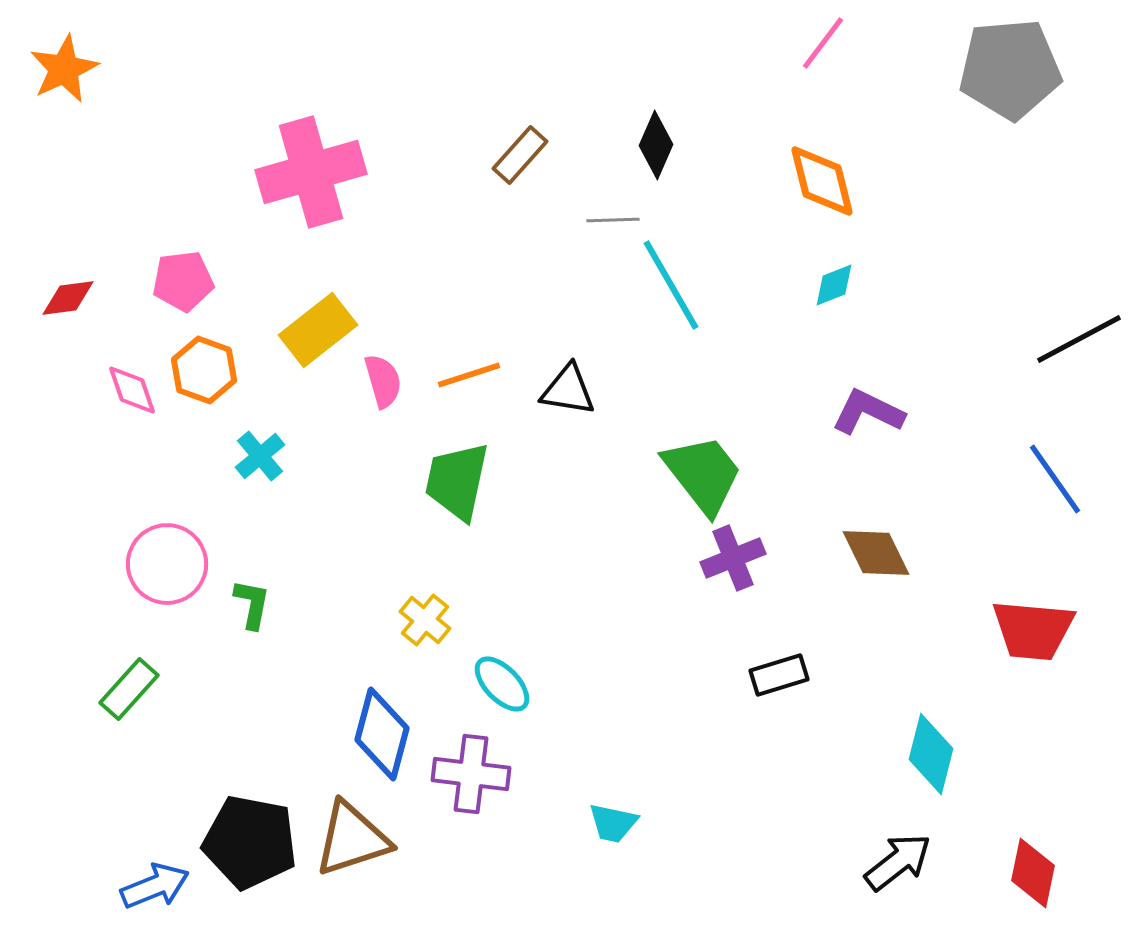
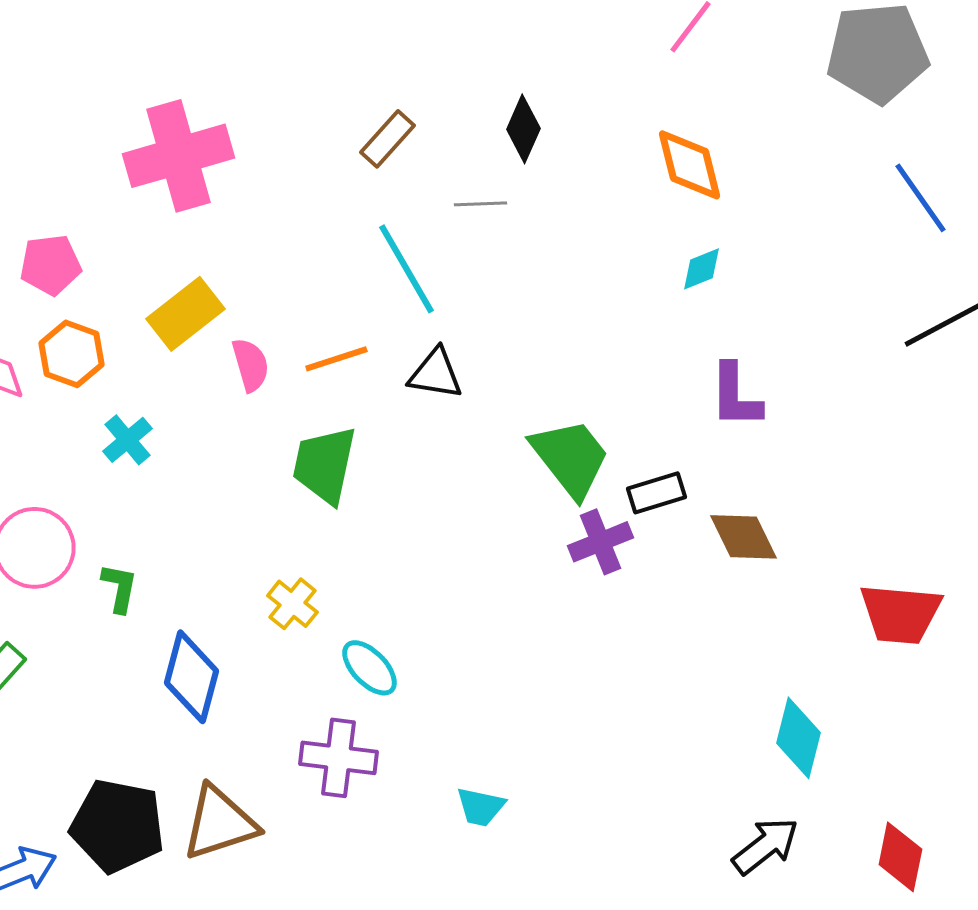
cyan line: (671, 285) -> (406, 269), moved
purple L-shape: (868, 412) -> (735, 396), turned -116
blue line: (1055, 479) -> (920, 198), moved
black rectangle: (779, 675) -> (656, 493), moved
blue diamond: (382, 734) -> (191, 677), moved

